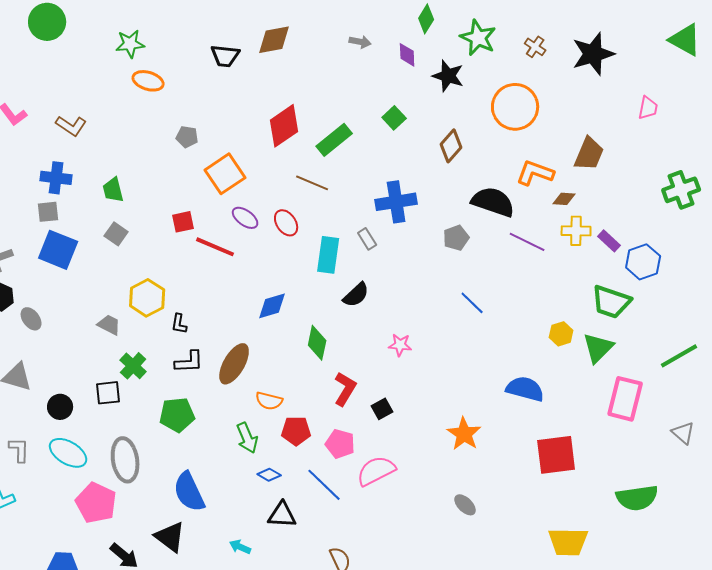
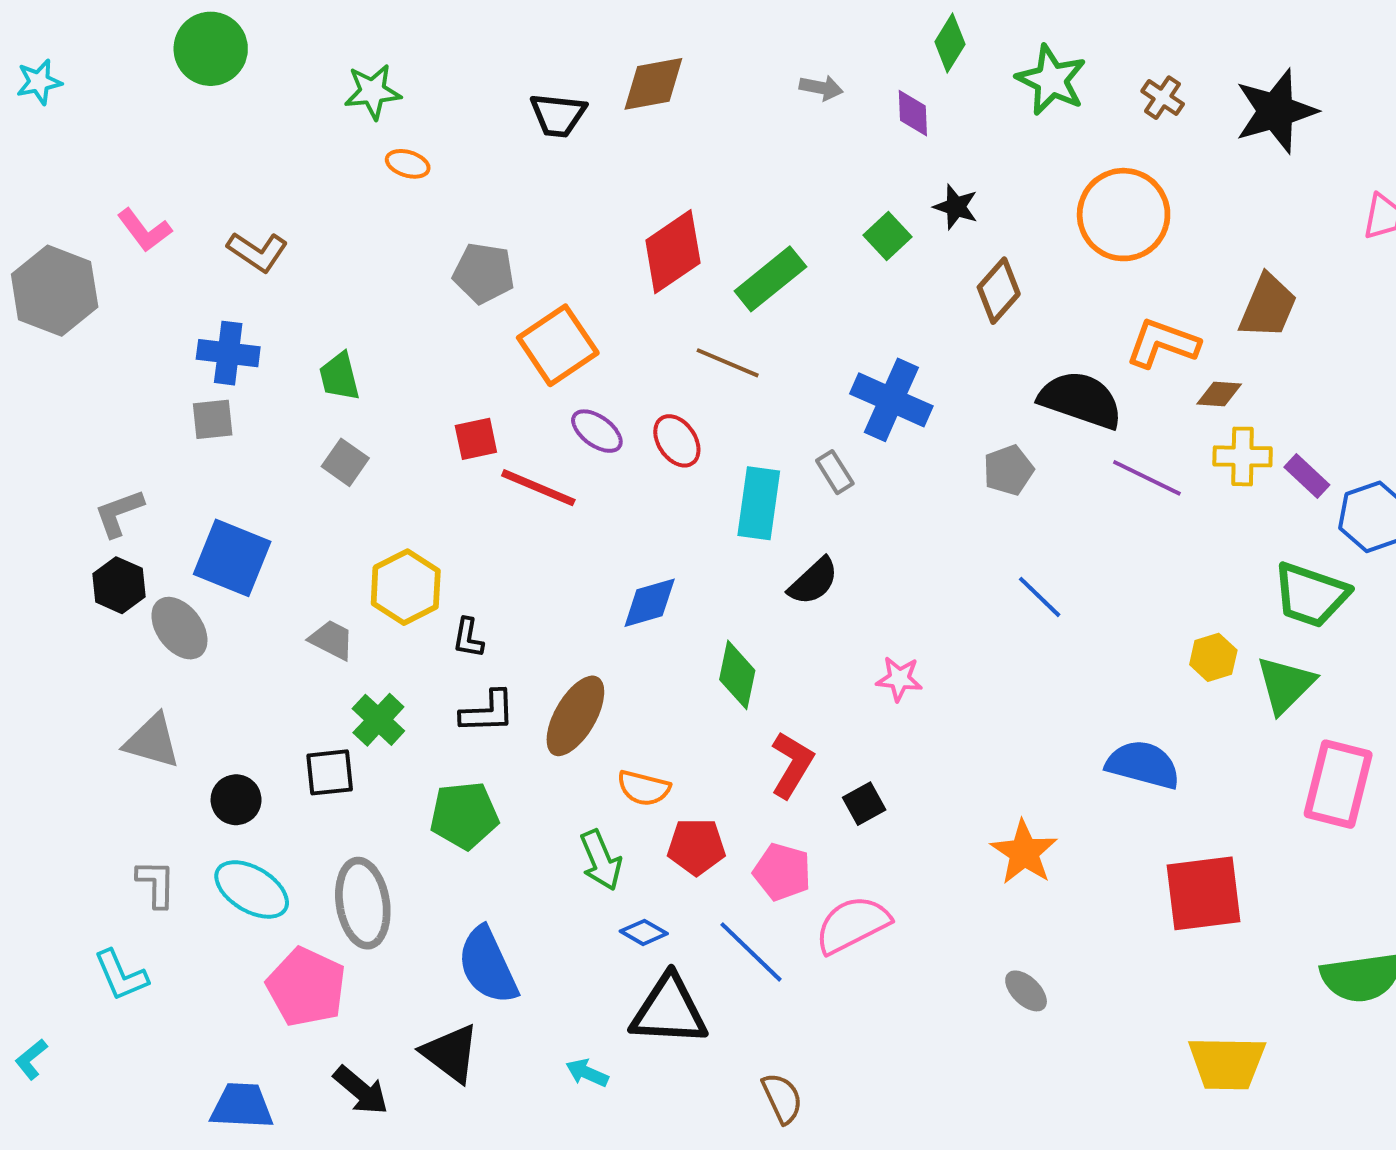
black star: (448, 76) -> (956, 207), moved, size x0.7
orange ellipse: (148, 81) -> (408, 164), size x0.7
gray pentagon: (187, 137) -> (484, 273), size x1.4
blue cross: (396, 202) -> (891, 400), turned 33
blue square: (58, 250) -> (232, 558), moved
gray ellipse: (31, 319) -> (179, 628), size x1.4
black triangle: (282, 515) -> (669, 1010), size x1.4

